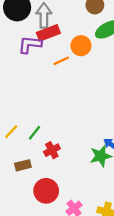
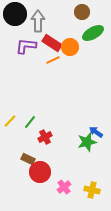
red rectangle: (48, 33) -> (52, 43), moved, turned 54
brown rectangle: (23, 165) -> (28, 159), moved, turned 40

